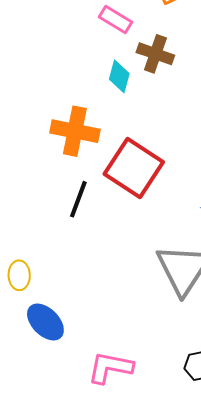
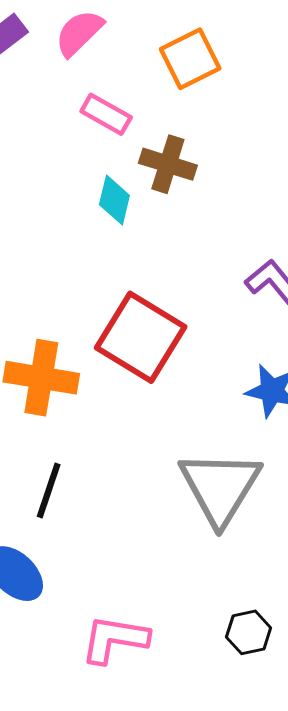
orange cross: (75, 131) -> (41, 378), moved
black line: (78, 199) -> (49, 490), moved

